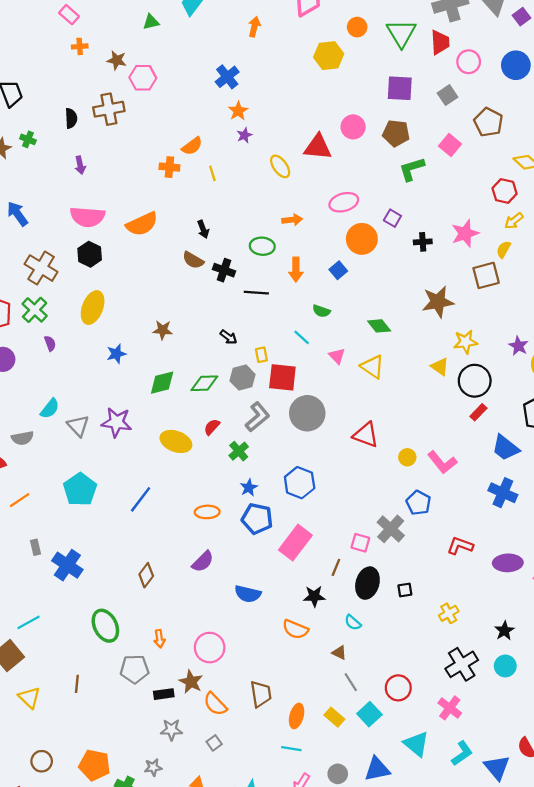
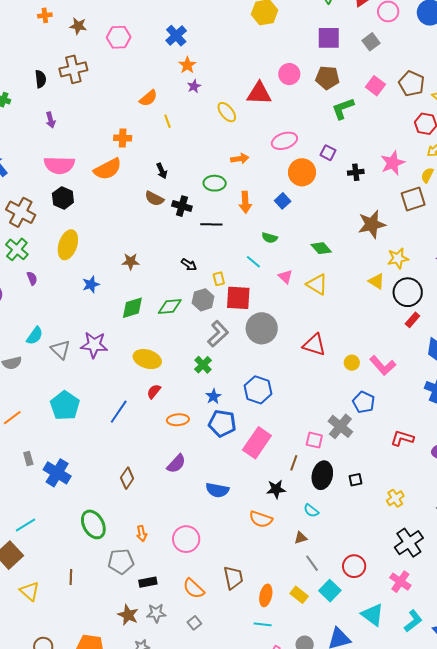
pink hexagon: (143, 78) -> (119, 37), moved
brown pentagon: (488, 122) -> (412, 84), moved
orange cross: (169, 167) -> (123, 138), moved
red semicircle: (212, 427) -> (154, 391), moved
brown triangle: (339, 653) -> (301, 538), turned -40
brown star: (191, 682) -> (128, 615), moved

